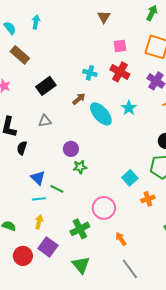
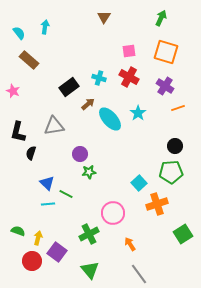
brown triangle: (104, 17) -> (104, 17), moved
black rectangle: (46, 86) -> (69, 87), moved
gray triangle: (45, 121) -> (54, 126), size x1.5
orange cross: (148, 199) -> (157, 204), size x1.5
yellow arrow: (39, 222) -> (38, 238), moved

